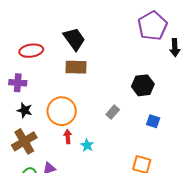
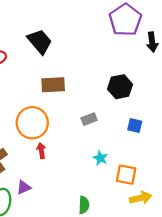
brown rectangle: (76, 67) -> (53, 85), moved
gray rectangle: (113, 112) -> (89, 119), turned 32
cyan star: (87, 145) -> (100, 158), moved

